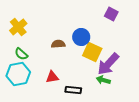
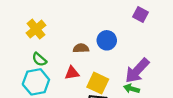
yellow square: (92, 52) -> (98, 83), moved
red triangle: (52, 77) -> (72, 73), moved

